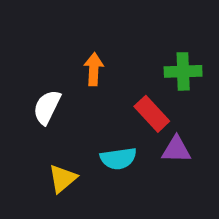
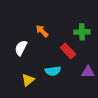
orange arrow: (94, 69) -> (42, 31), turned -48
purple triangle: (176, 150) -> (88, 72), moved

